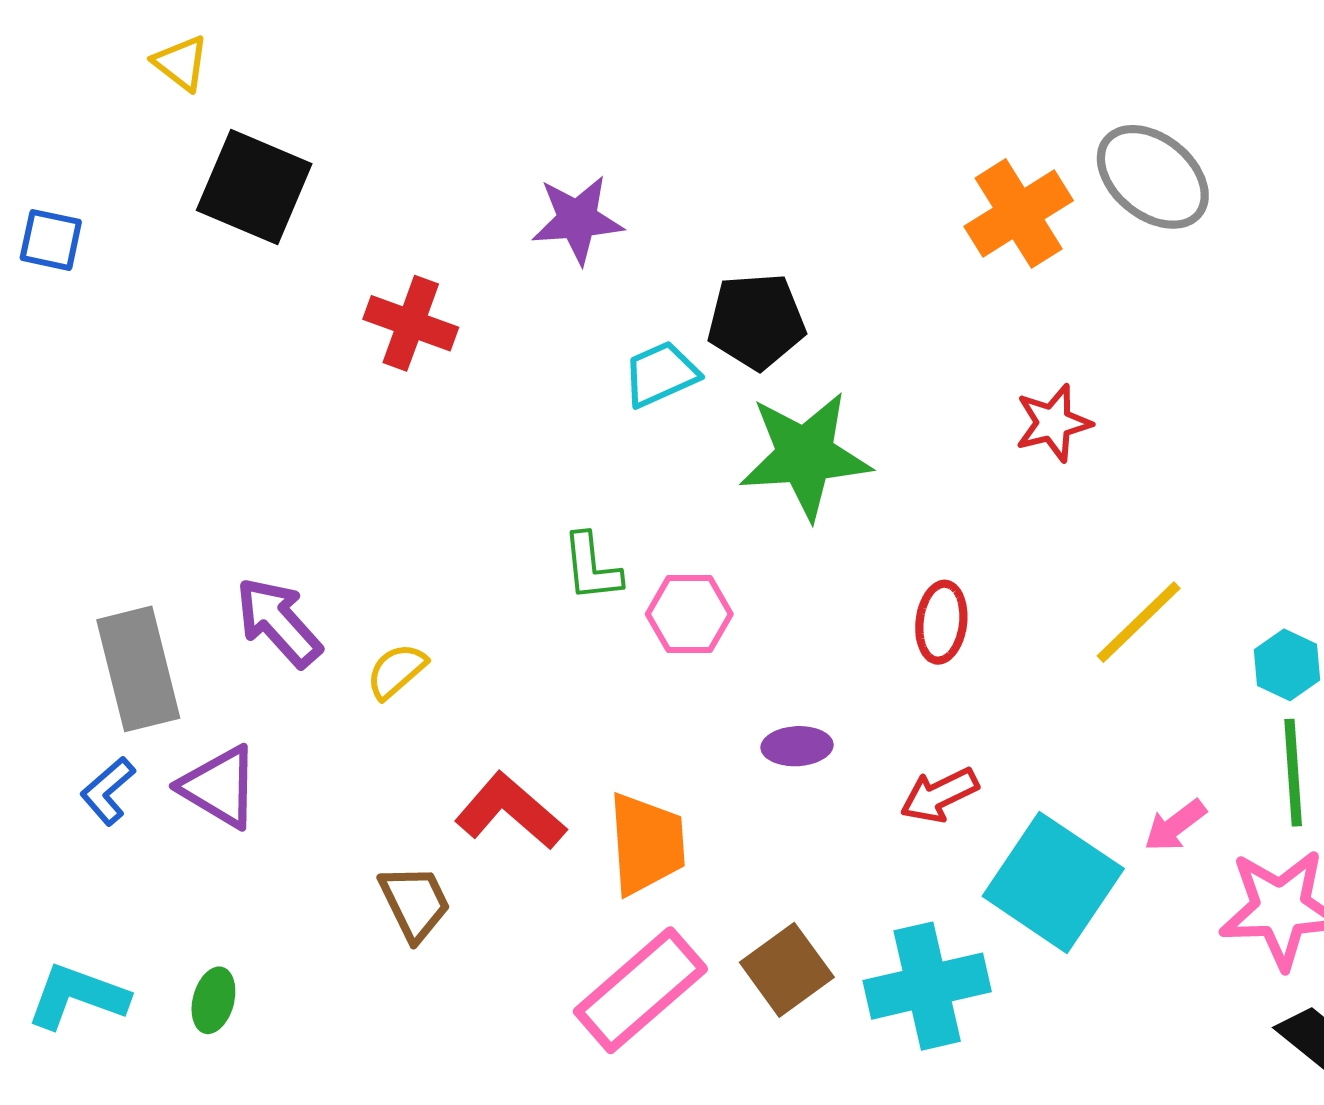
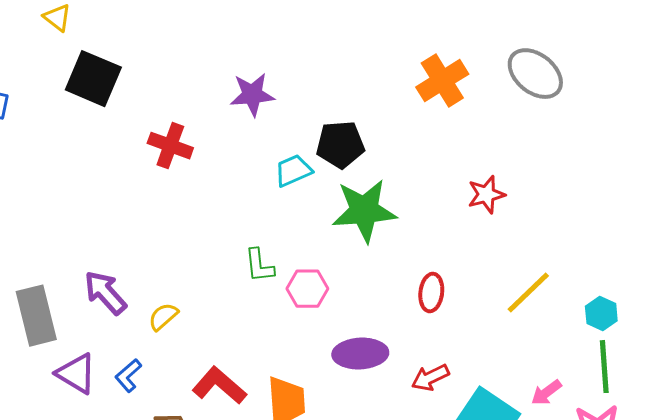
orange cross: (1019, 213) -> (442, 81), moved
purple ellipse: (797, 746) -> (360, 354), size x1.6
blue L-shape: (108, 791) -> (128, 376), moved

